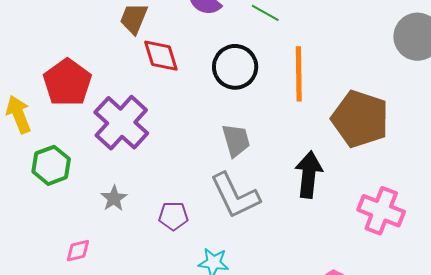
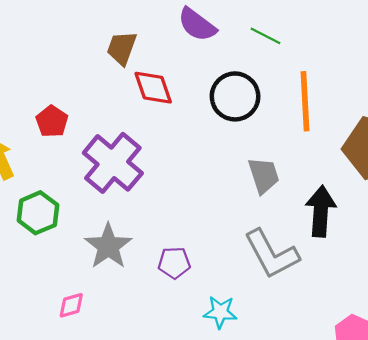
red pentagon: (67, 83) -> (52, 121), size x0.6
gray trapezoid: (236, 140) -> (264, 175), moved
gray L-shape: (235, 196) -> (272, 254), moved
gray star: (114, 198) -> (108, 246), size x1.6

